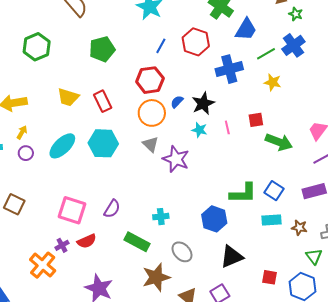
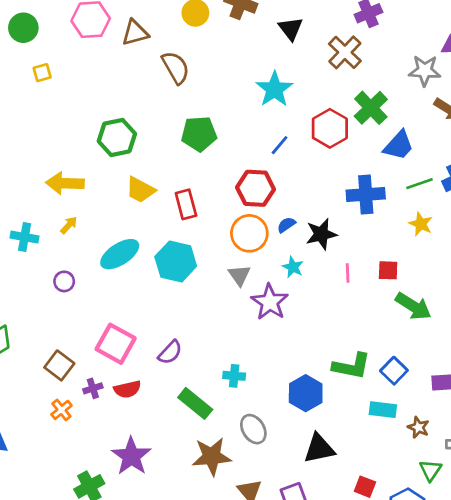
red hexagon: (196, 42) -> (330, 128), moved
green hexagon: (37, 47) -> (117, 137), moved
cyan star: (199, 130) -> (293, 267), moved
purple circle: (26, 153) -> (64, 281), moved
brown square: (14, 204) -> (59, 365), moved
orange cross: (43, 265) -> (61, 410), size x0.6

